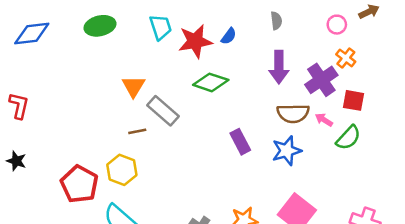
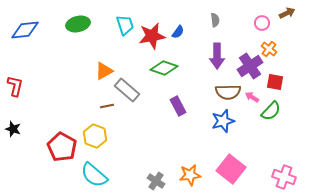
orange triangle: (133, 86) -> (104, 71), turned 30
purple rectangle: (240, 142) -> (178, 106), moved

